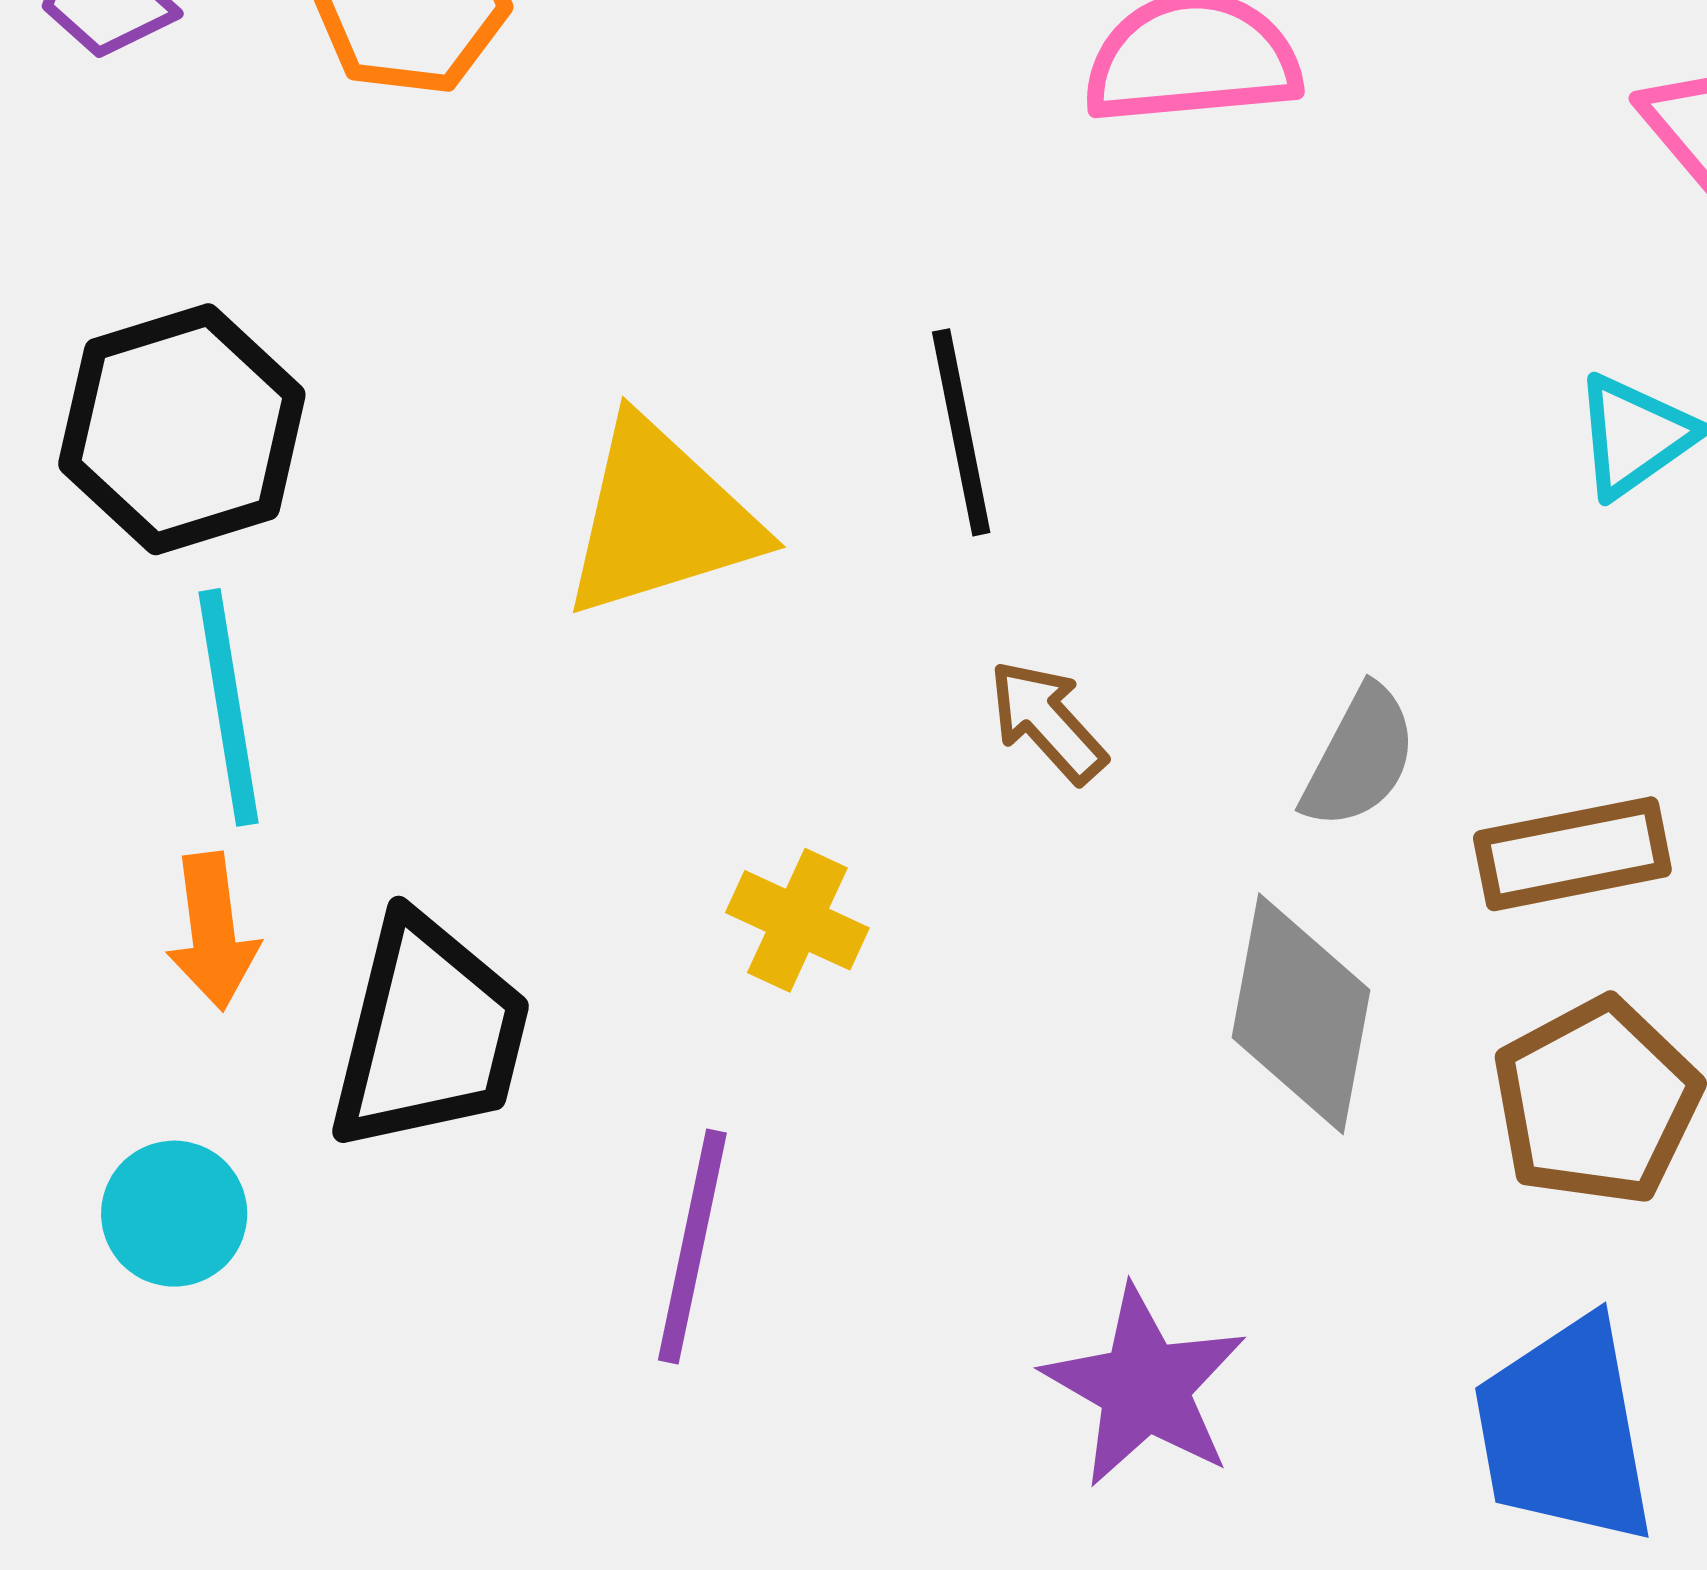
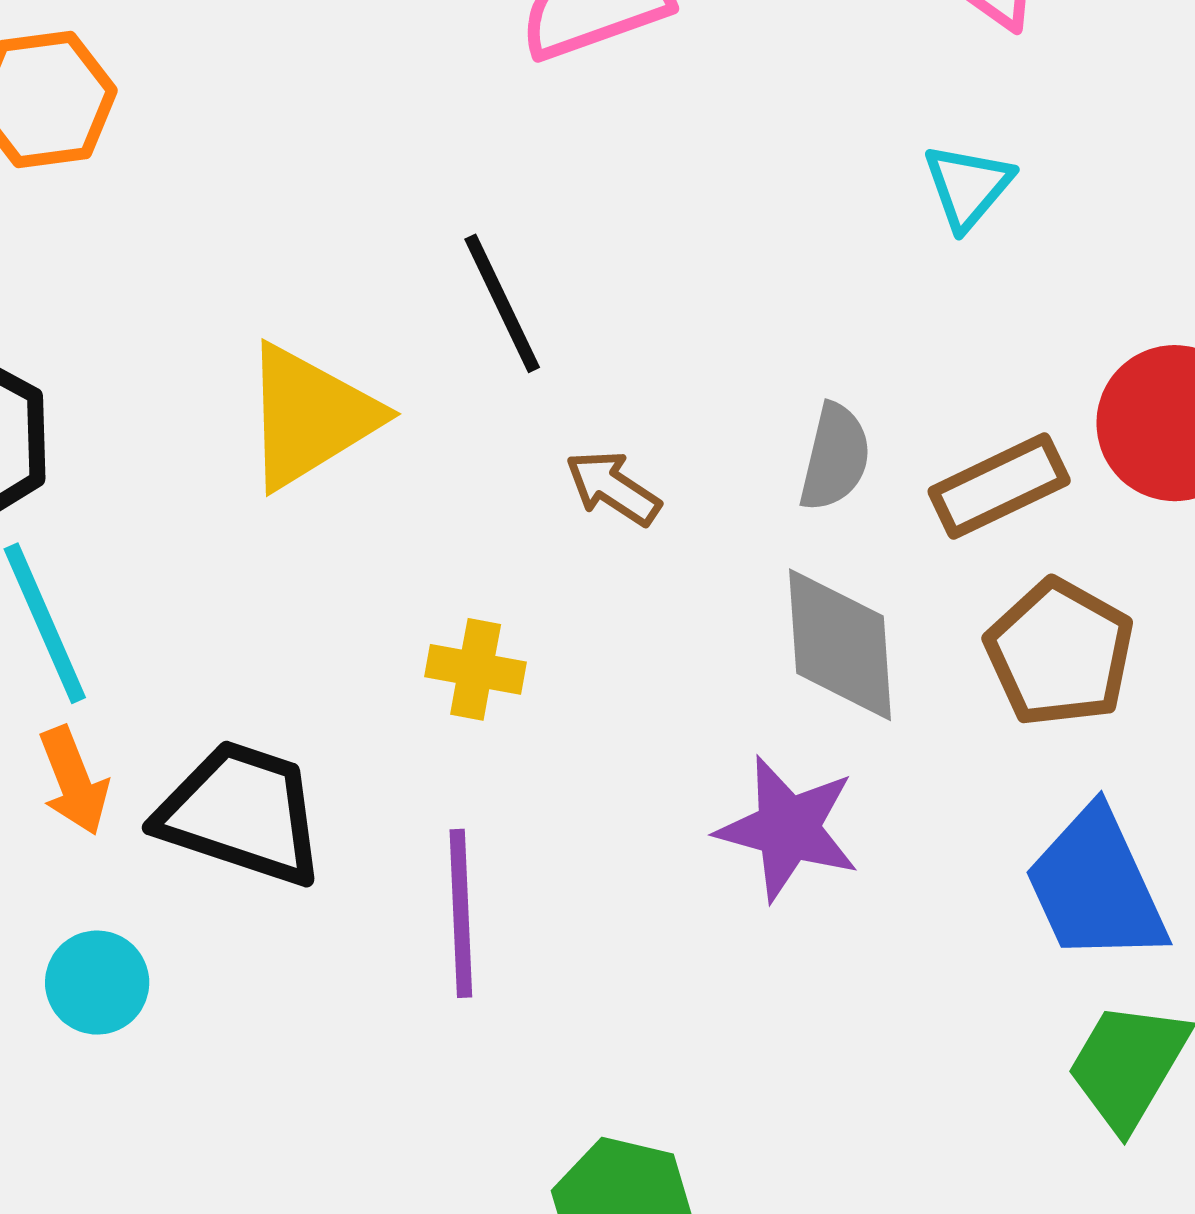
black trapezoid: (429, 1034) -> (241, 813), turned -71
purple star: (1145, 1387) -> (788, 829), moved

